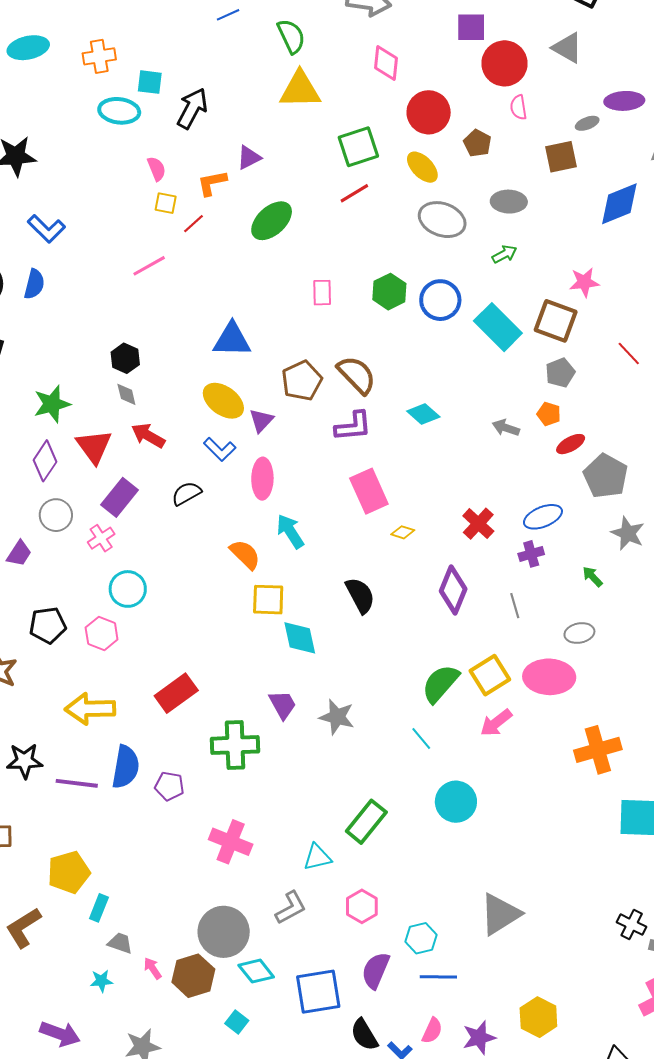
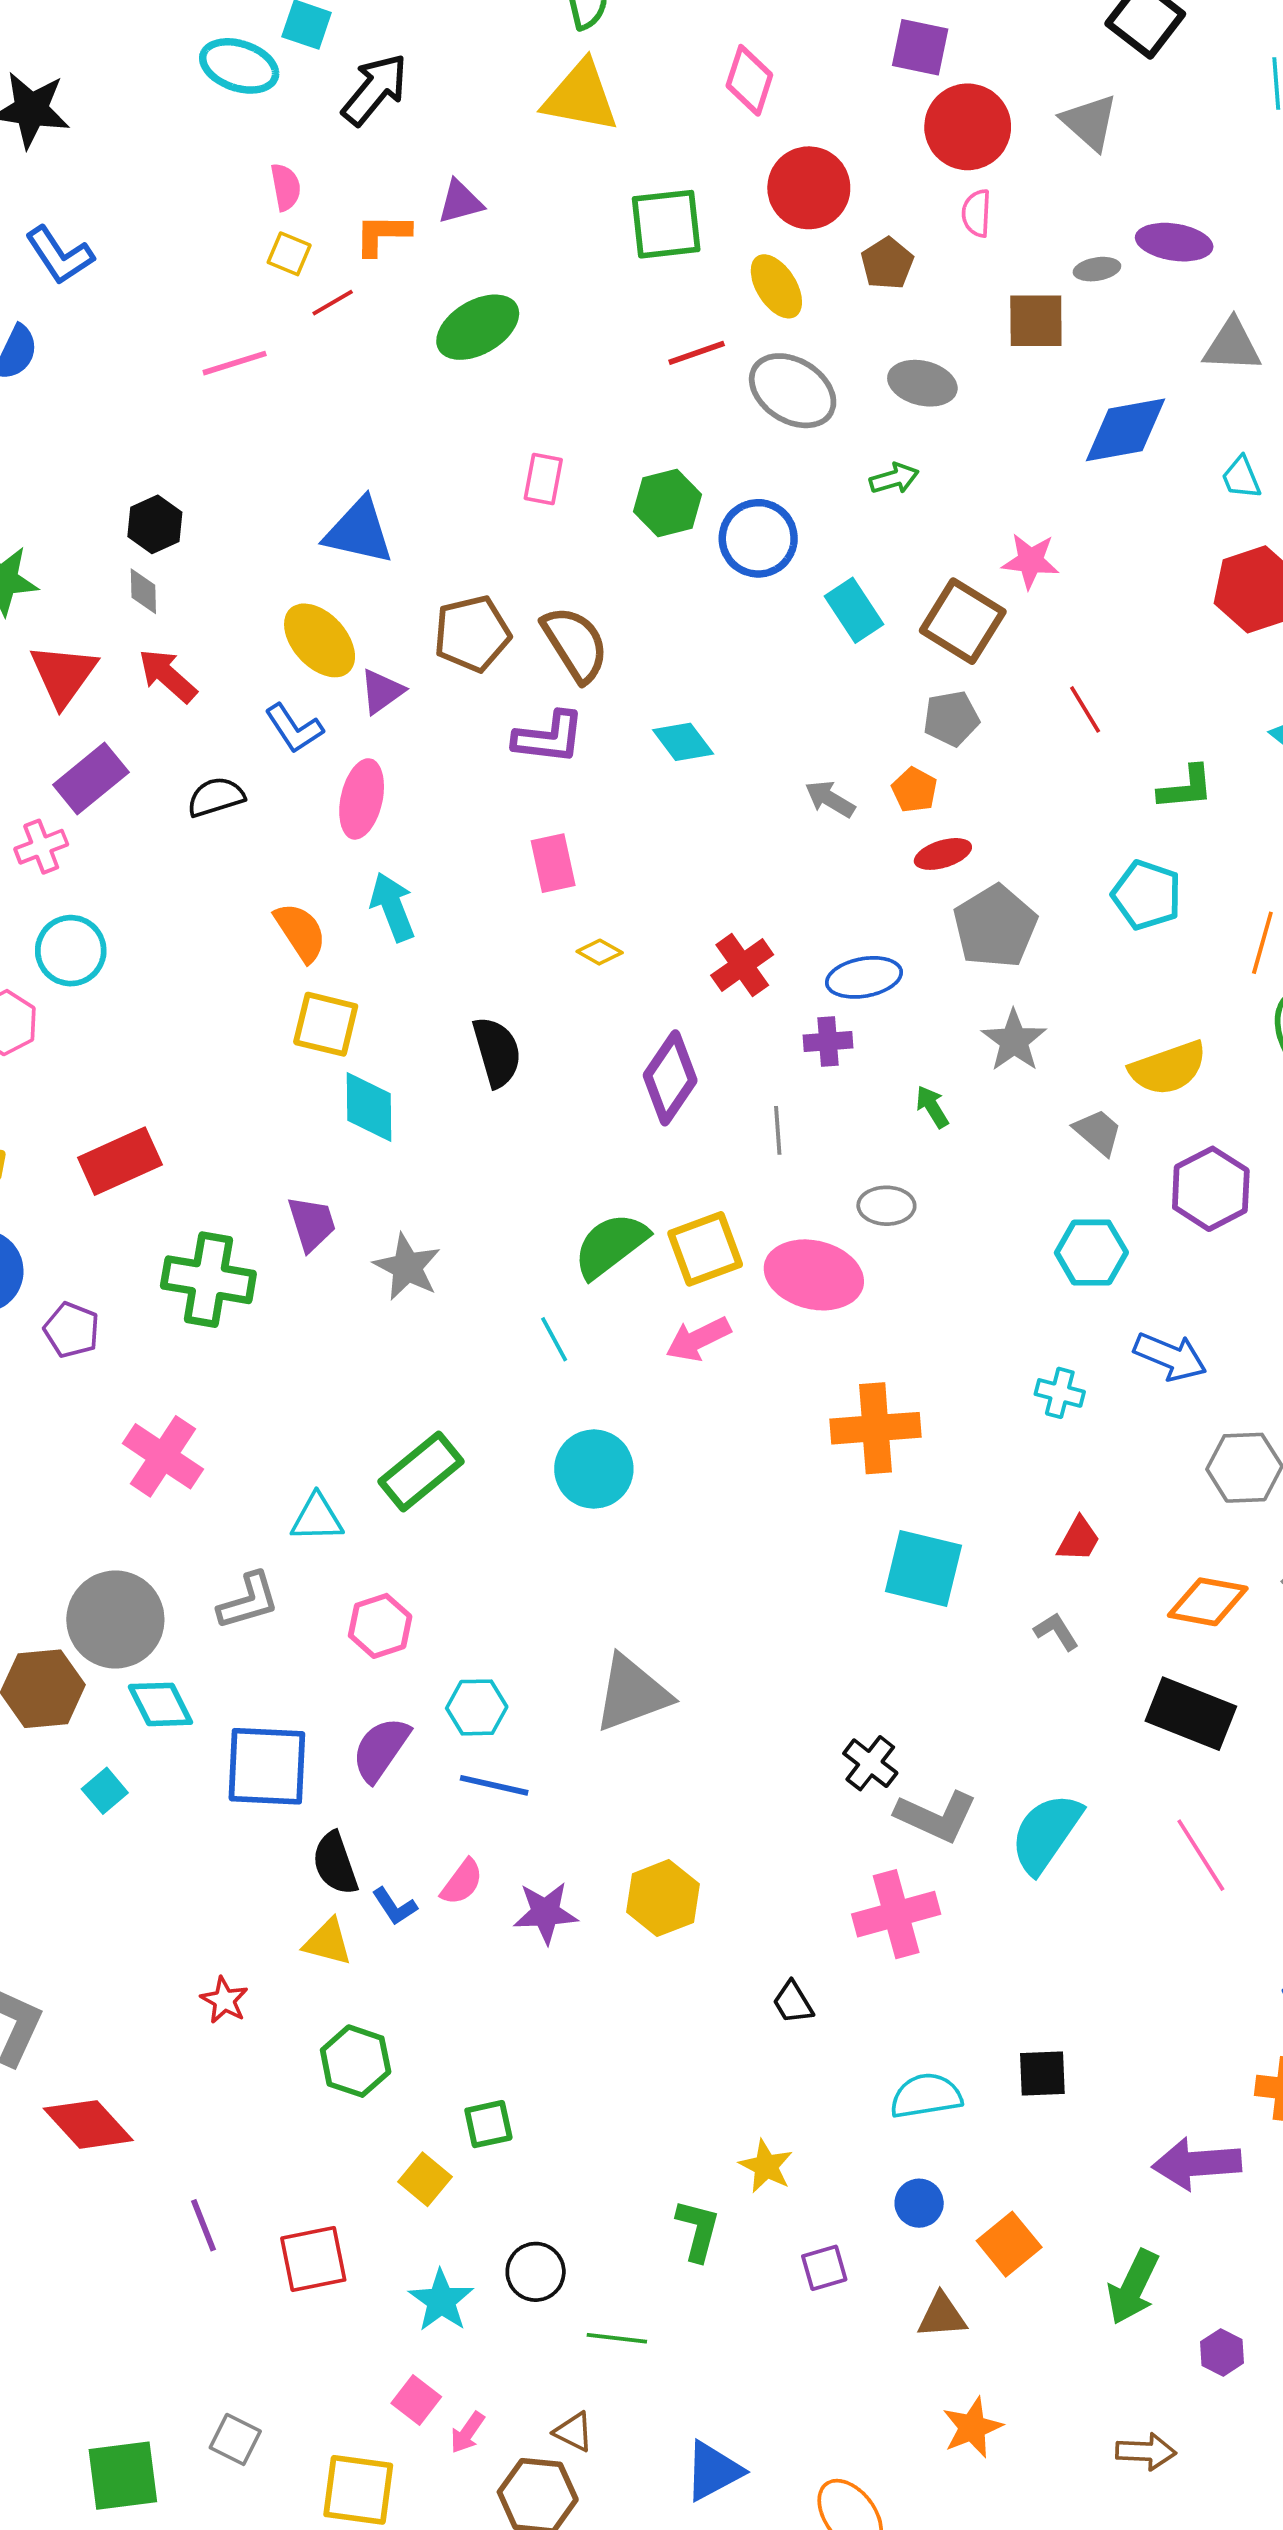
red line: (354, 193) -> (697, 353), moved
cyan rectangle: (498, 327) -> (854, 610), size x0.7
pink rectangle: (369, 491) -> (553, 863), size x0.7

